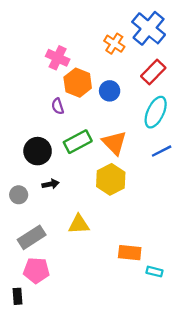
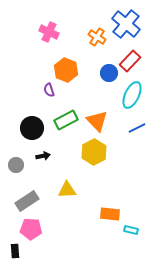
pink cross: (58, 58) -> (49, 32), moved
blue circle: (110, 91) -> (109, 73), moved

